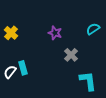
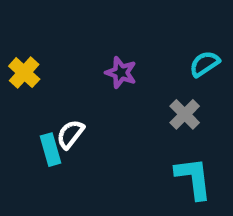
gray cross: (71, 55) -> (185, 114), moved
white semicircle: (10, 72) -> (70, 134), moved

